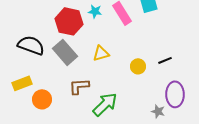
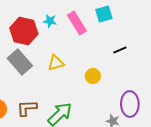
black line: (165, 60) -> (120, 50), moved
brown L-shape: (79, 86) -> (27, 108), moved

